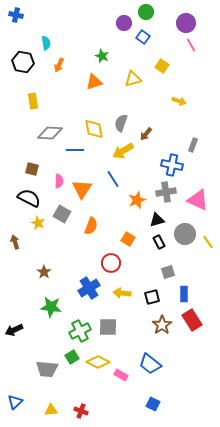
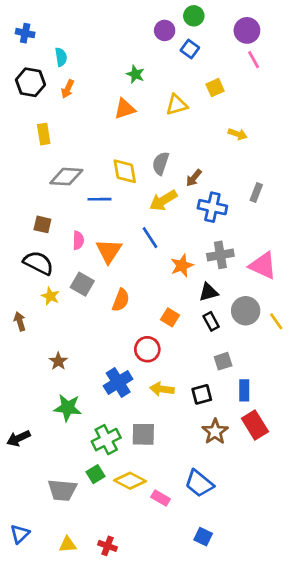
blue cross: (16, 15) -> (25, 33), moved
orange arrow: (59, 65) -> (68, 89), moved
yellow square: (162, 66) -> (215, 88), turned 32
blue cross: (172, 165) -> (212, 207), moved

